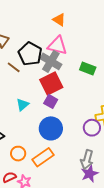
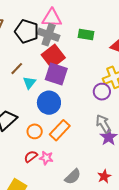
brown line: (14, 67) -> (17, 69), moved, turned -72
purple square: (51, 101) -> (56, 74), size x1.6
blue circle: (51, 128) -> (49, 103), moved
gray arrow: (87, 160) -> (103, 124), turned 144

